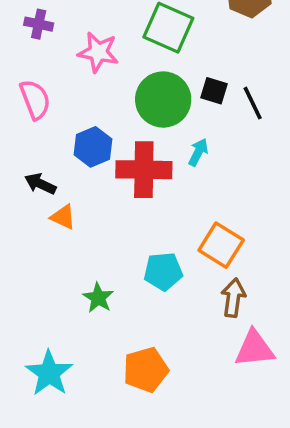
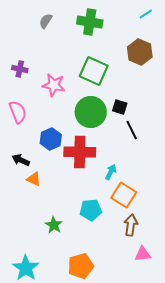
black line: (253, 103) -> (132, 130), moved
cyan arrow: (198, 152) -> (111, 172), moved
pink triangle: (254, 349) -> (143, 254), size x0.7

